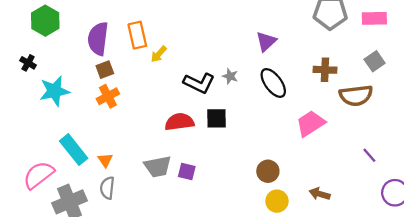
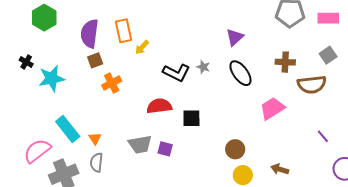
black cross: (28, 63) -> (26, 62), moved
orange cross: (108, 96) -> (112, 83), moved
black square: (216, 118) -> (191, 118), moved

